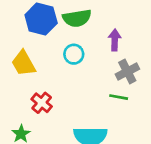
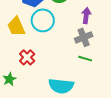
cyan circle: (74, 54) -> (43, 20), moved, size x1.5
gray cross: (127, 72) -> (84, 37), moved

